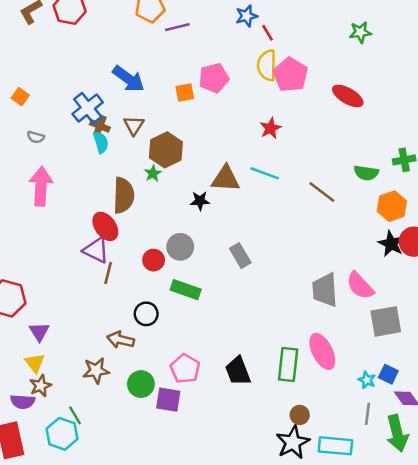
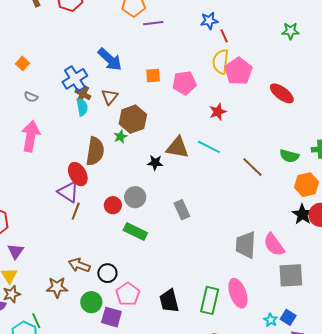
green star: (360, 32) -> (290, 31), moved
pink pentagon: (214, 78) -> (184, 83), moved
black circle: (146, 314) -> (107, 273), moved

